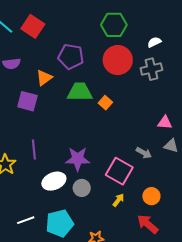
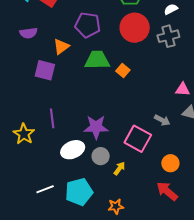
yellow arrow: (118, 200) -> (119, 168), moved

